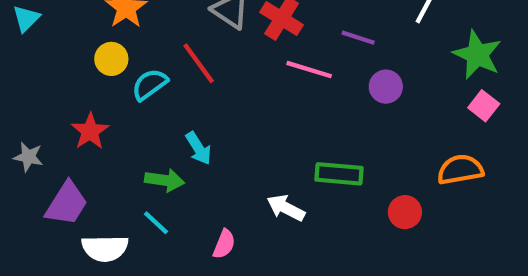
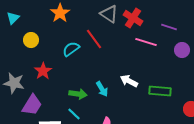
yellow circle: (111, 59) -> (31, 40), moved
cyan arrow: (199, 148) -> (102, 89), moved
gray star: (28, 157) -> (14, 83), size x1.5
white arrow: (286, 208) -> (129, 81), moved

